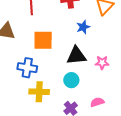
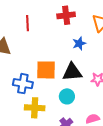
orange square: (43, 40) -> (46, 70), moved

